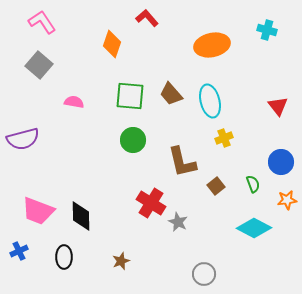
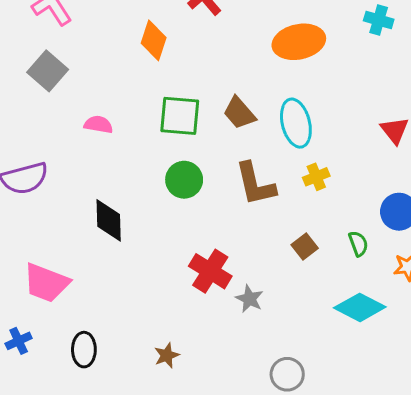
brown L-shape: (182, 162) -> (255, 184), moved
black diamond: (81, 216) -> (109, 220), moved

